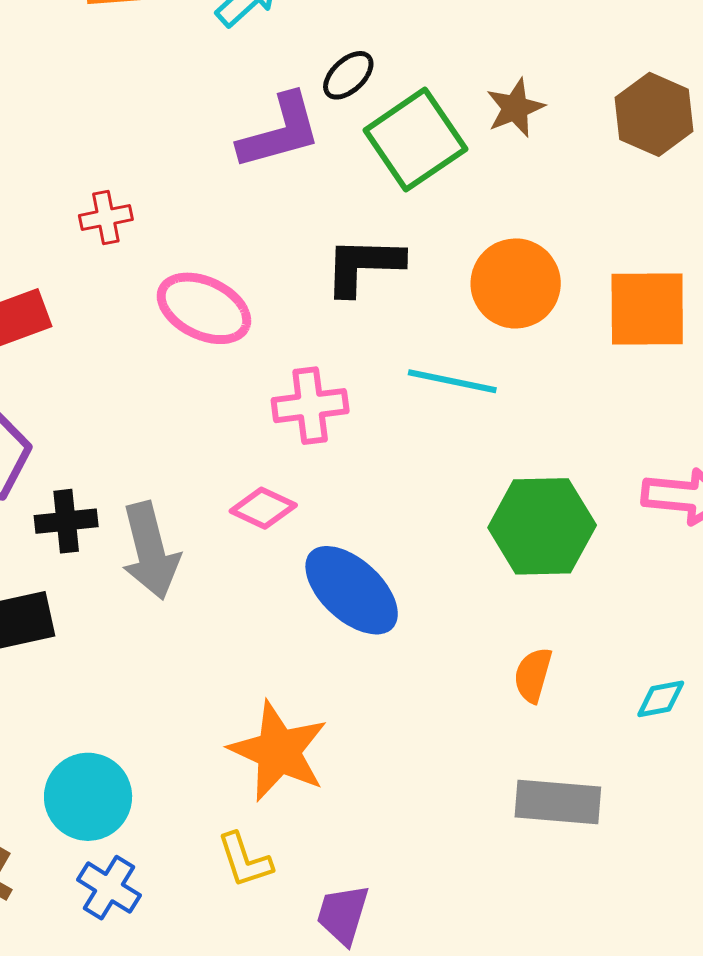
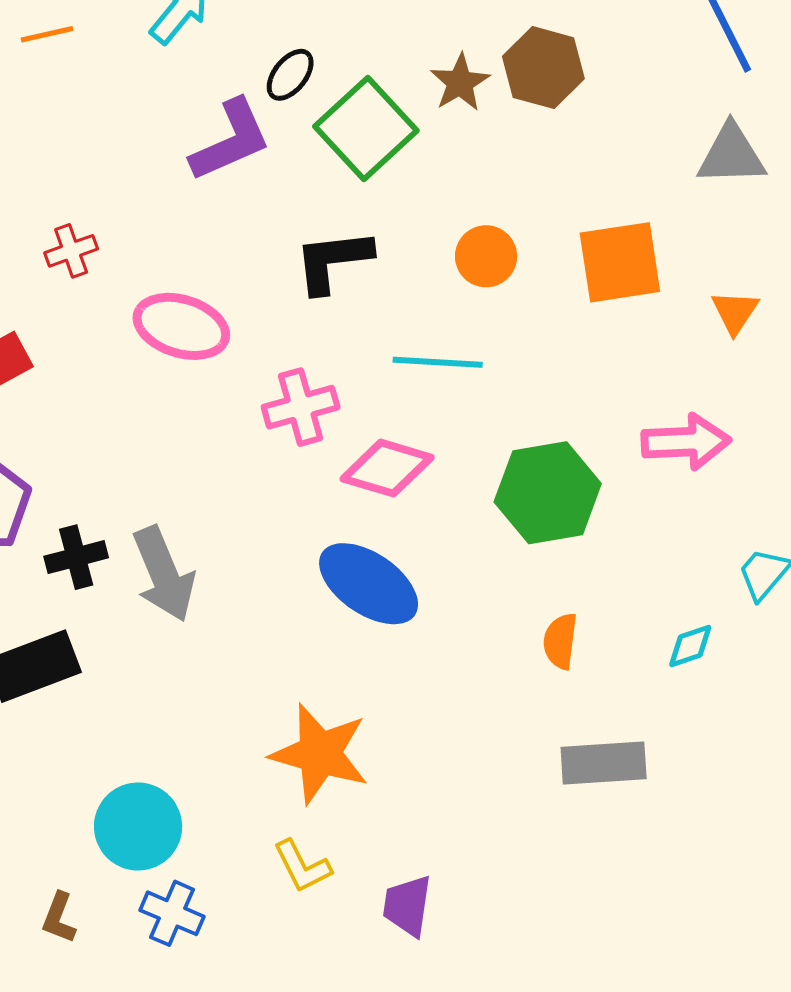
brown hexagon: (654, 114) -> (543, 68), moved
orange circle: (516, 283) -> (486, 256), size x0.7
pink diamond: (263, 508) -> (387, 468), moved, size x1.4

